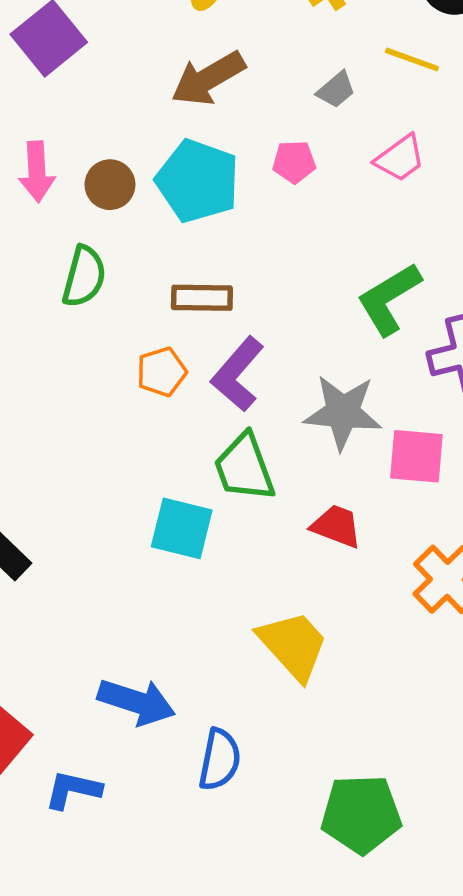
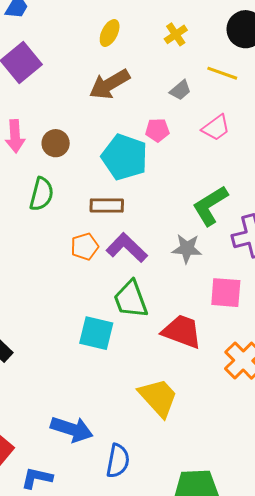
cyan pentagon: (198, 181) -> (125, 157), moved
purple L-shape: (238, 374) -> (127, 248), turned 93
gray star: (343, 412) -> (187, 249), moved, size x0.7
red trapezoid: (336, 526) -> (182, 331), size x1.4

